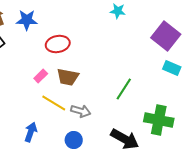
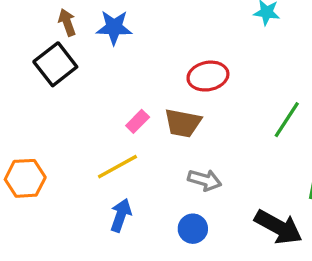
red ellipse: (58, 44) -> (208, 76), moved
green line: (124, 89) -> (287, 120), moved
yellow line: (54, 103) -> (117, 167), moved, turned -60

